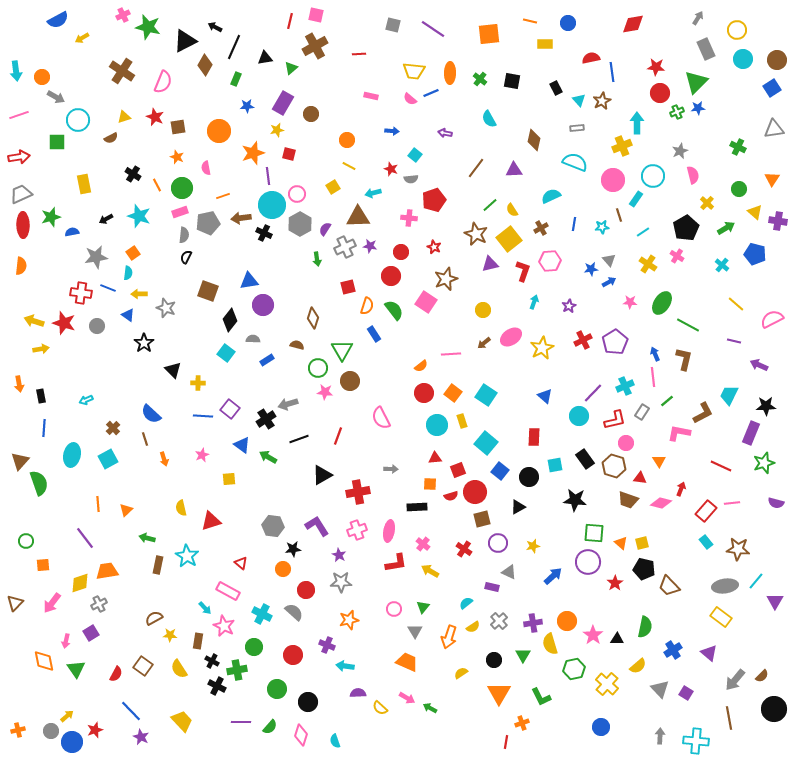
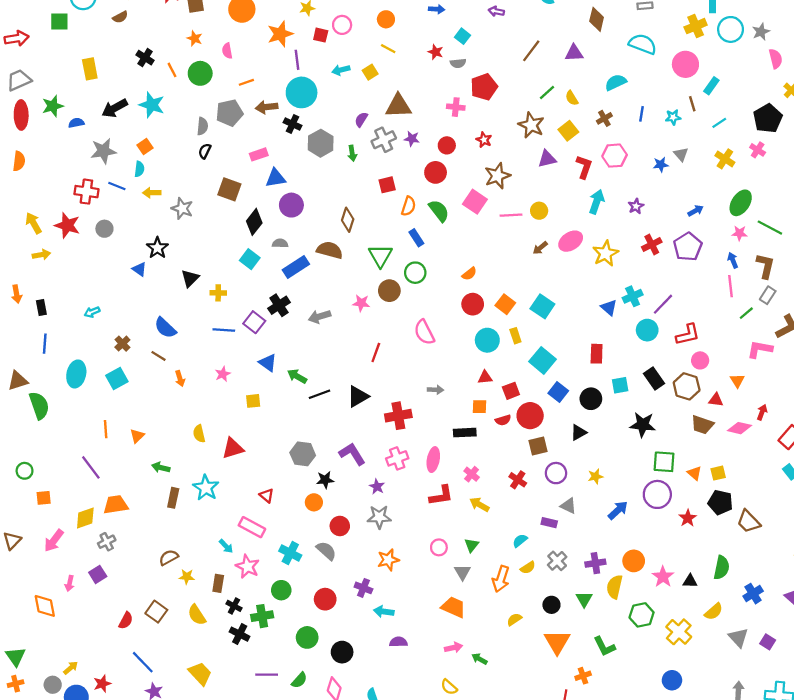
cyan circle: (653, 176) -> (731, 29), moved
cyan arrow: (373, 193) -> (341, 70), moved
pink circle: (297, 194) -> (342, 25), moved
pink rectangle: (180, 212) -> (259, 154), moved
black arrow: (106, 219) -> (115, 108), size x1.6
gray hexagon: (300, 224) -> (321, 143), moved
yellow square: (509, 239) -> (568, 131), size x0.7
blue arrow: (609, 282) -> (696, 211), moved
cyan arrow: (534, 302) -> (597, 202), size x1.5
pink star: (630, 302) -> (740, 233), moved
blue triangle: (128, 315) -> (139, 269), moved
yellow arrow: (34, 321) -> (34, 223), turned 42
brown semicircle: (297, 345) -> (330, 250), size x1.6
pink line: (451, 354) -> (511, 215), moved
blue rectangle: (267, 360) -> (296, 267), size x1.6
green circle: (318, 368) -> (415, 273), moved
black triangle: (173, 370) -> (190, 278), turned 30
cyan cross: (625, 386) -> (633, 296), moved
gray rectangle: (642, 412) -> (768, 295), moved
black cross: (266, 419) -> (279, 305), moved
brown line: (145, 439) -> (159, 356), turned -40
black line: (299, 439) -> (320, 394), moved
brown triangle: (20, 461) -> (18, 381), turned 30
yellow semicircle: (550, 644) -> (615, 587), turned 30
green triangle: (76, 669) -> (16, 657), moved
pink arrow: (407, 698) -> (454, 648), turned -42
yellow semicircle: (380, 708) -> (449, 687), moved

